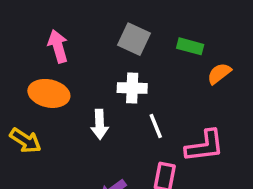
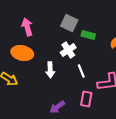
green rectangle: (190, 46) -> (88, 35), moved
white cross: (132, 88) -> (68, 50), turned -35

